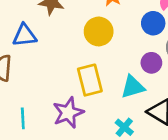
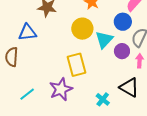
cyan triangle: (133, 87) -> (104, 40), moved, turned -30
cyan line: (23, 118) -> (27, 94), turned 56

